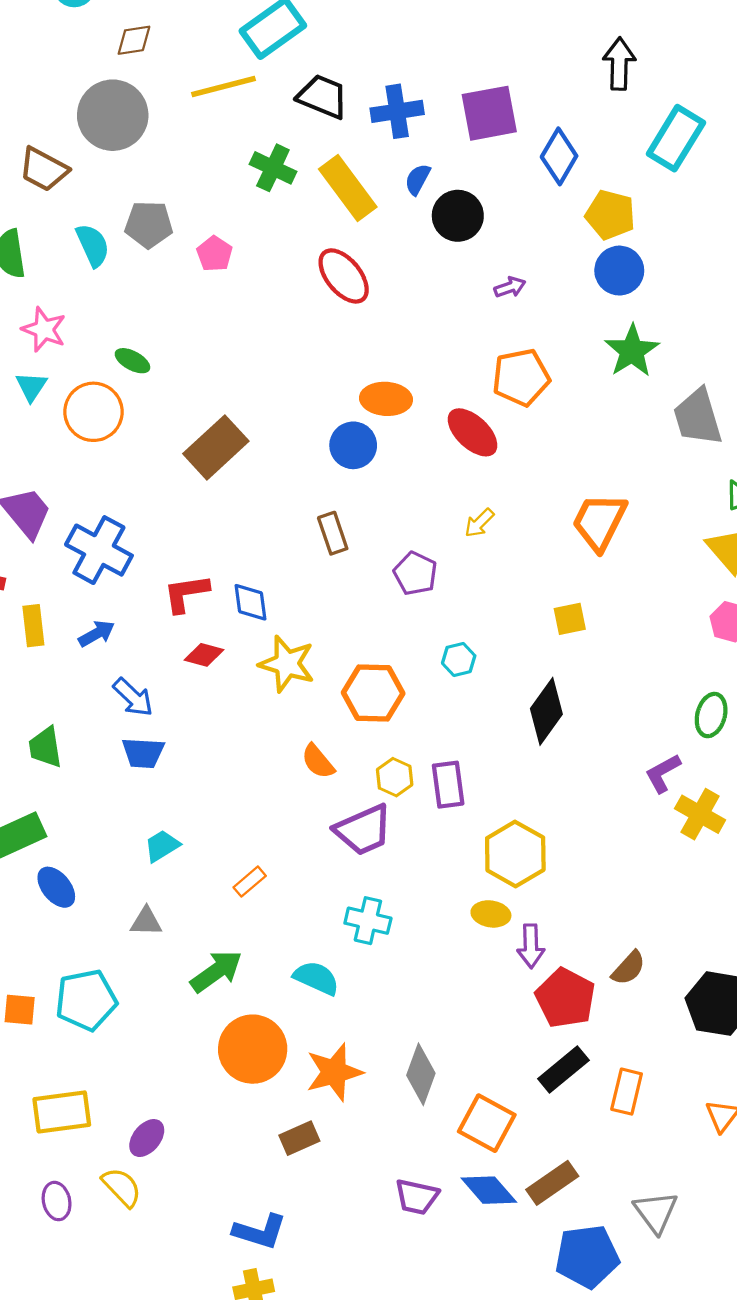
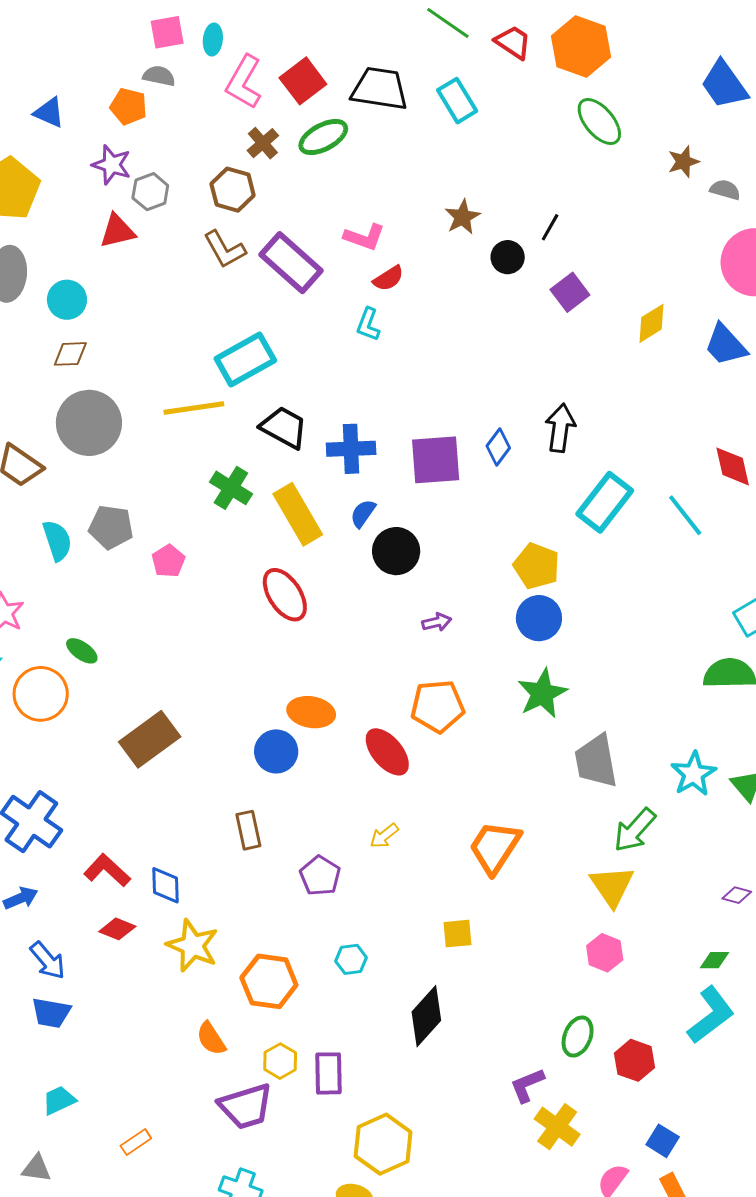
brown diamond: (134, 40) -> (70, 354), moved
blue diamond: (559, 156) -> (498, 447), moved, size x0.7
red L-shape: (186, 593) -> (107, 870), turned 45

